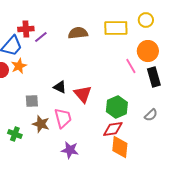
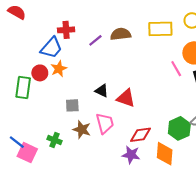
purple line: (41, 37) -> (95, 40), moved
red triangle: (83, 94) -> (126, 98), turned -30
green hexagon: (117, 107) -> (179, 128), moved
red diamond: (113, 129) -> (141, 135), moved
purple star: (70, 150) -> (131, 155), moved

